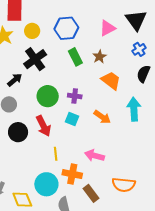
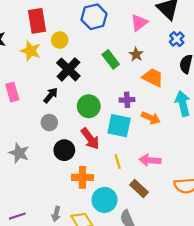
blue hexagon: (66, 28) -> (94, 17), moved
purple cross: (75, 96) -> (127, 100), moved
cyan square: (72, 119) -> (119, 126), size x1.6
yellow line: (56, 154) -> (118, 162), moved
orange cross: (72, 174) -> (82, 177), moved
brown rectangle: (91, 193) -> (139, 189), moved

